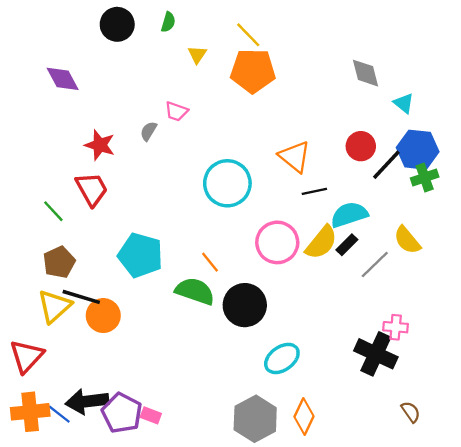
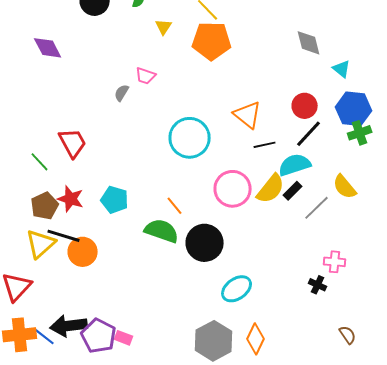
red star: (100, 145) -> (71, 199), moved
black line: (386, 165) -> (309, 134), moved
cyan pentagon: (140, 255) -> (115, 200), size x0.7
black cross: (376, 354) -> (318, 285), size x0.5

